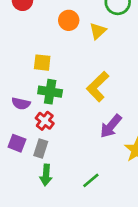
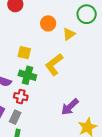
yellow L-shape: (98, 86) -> (54, 64), moved
red cross: (45, 121) -> (21, 97), turned -32

